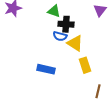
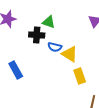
black cross: (66, 24) -> (37, 35), moved
blue rectangle: (46, 69) -> (16, 70), moved, turned 48

